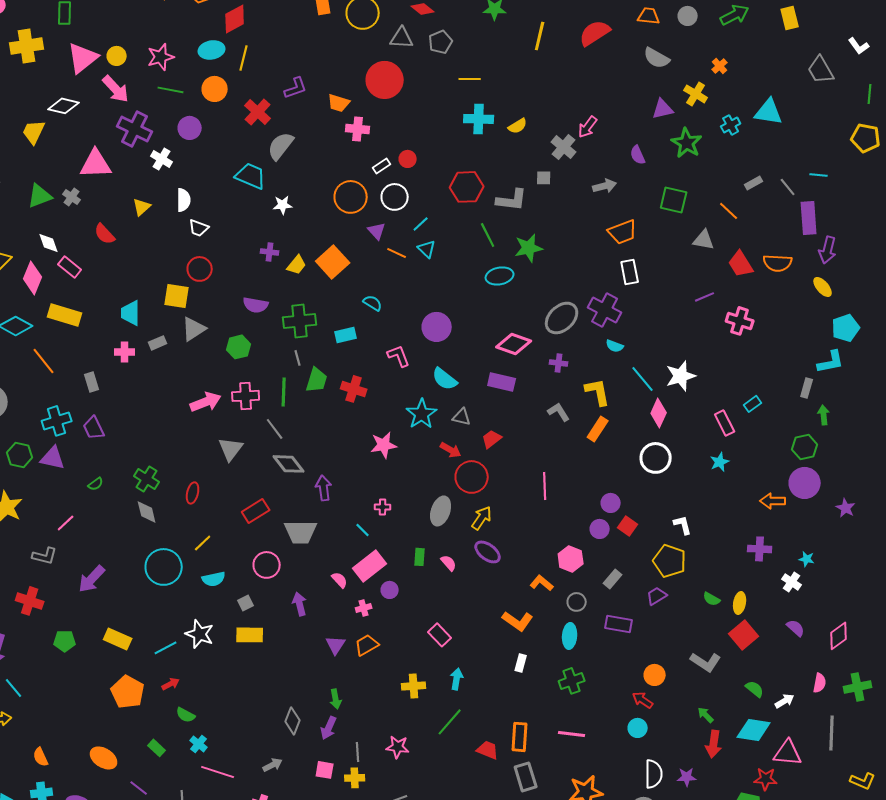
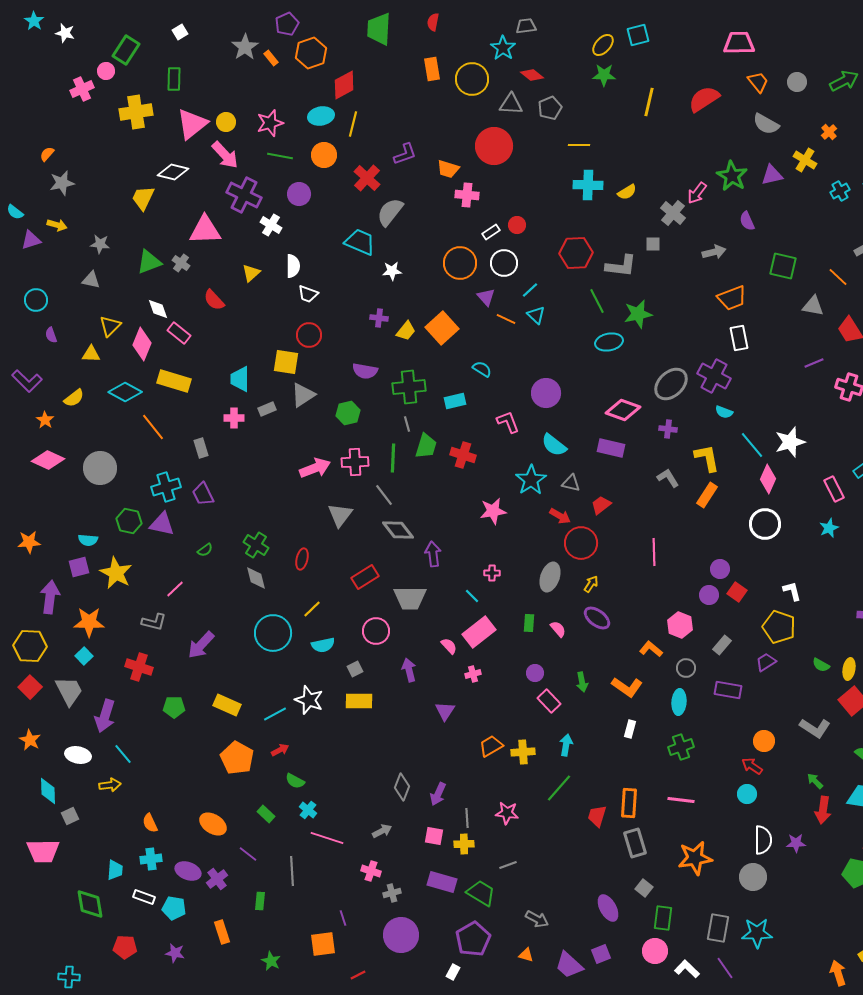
orange trapezoid: (649, 16) -> (758, 82), turned 45
green star: (687, 143) -> (732, 176), moved
yellow arrow: (482, 518) -> (591, 584), size x0.7
purple circle: (390, 590) -> (535, 673), moved
orange trapezoid: (367, 645) -> (491, 746), moved
green arrow: (336, 699) -> (582, 682), moved
red trapezoid: (488, 750) -> (597, 816), turned -95

